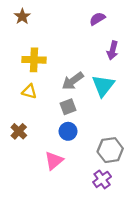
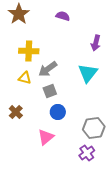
brown star: (22, 16) -> (19, 14), size x1.5
purple semicircle: (97, 19) -> (63, 16), moved, turned 48
gray arrow: (73, 81) -> (48, 69), moved
gray square: (68, 107) -> (50, 91), moved

